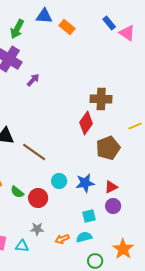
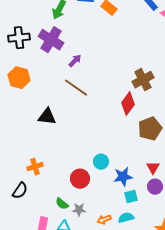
brown cross: (101, 99) -> (143, 80), turned -30
brown line: (34, 152) -> (76, 88), moved
blue star: (85, 183) -> (123, 177), moved
red triangle: (111, 187) -> (153, 168), turned -32
green semicircle: (17, 192) -> (62, 204), moved

